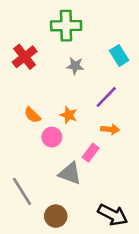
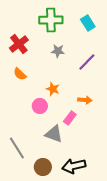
cyan rectangle: (119, 55) -> (88, 23), moved
purple line: (106, 97) -> (87, 62), moved
orange semicircle: (32, 115) -> (20, 74), moved
black arrow: (113, 215) -> (74, 166), moved, turned 140

